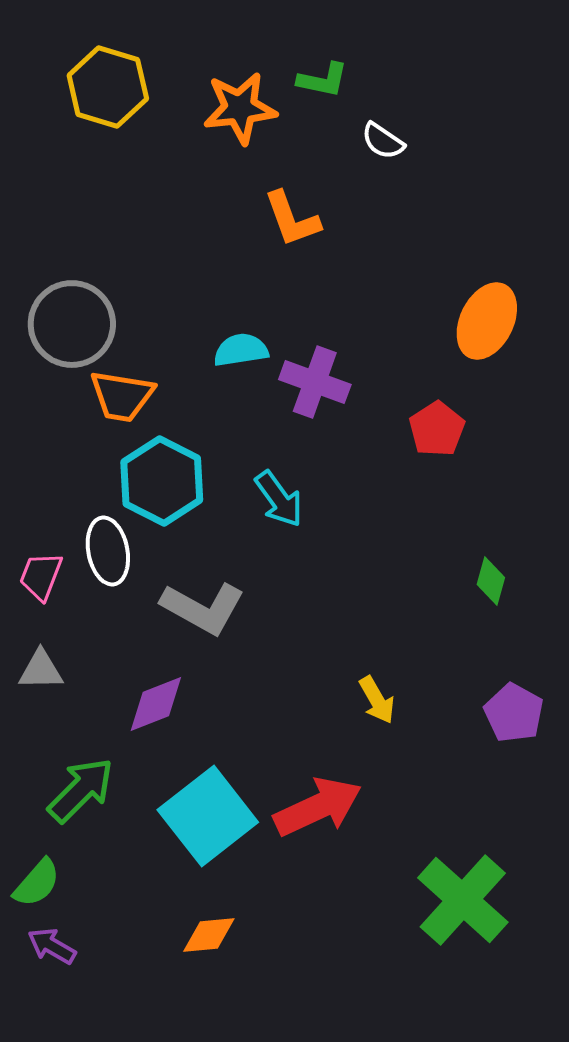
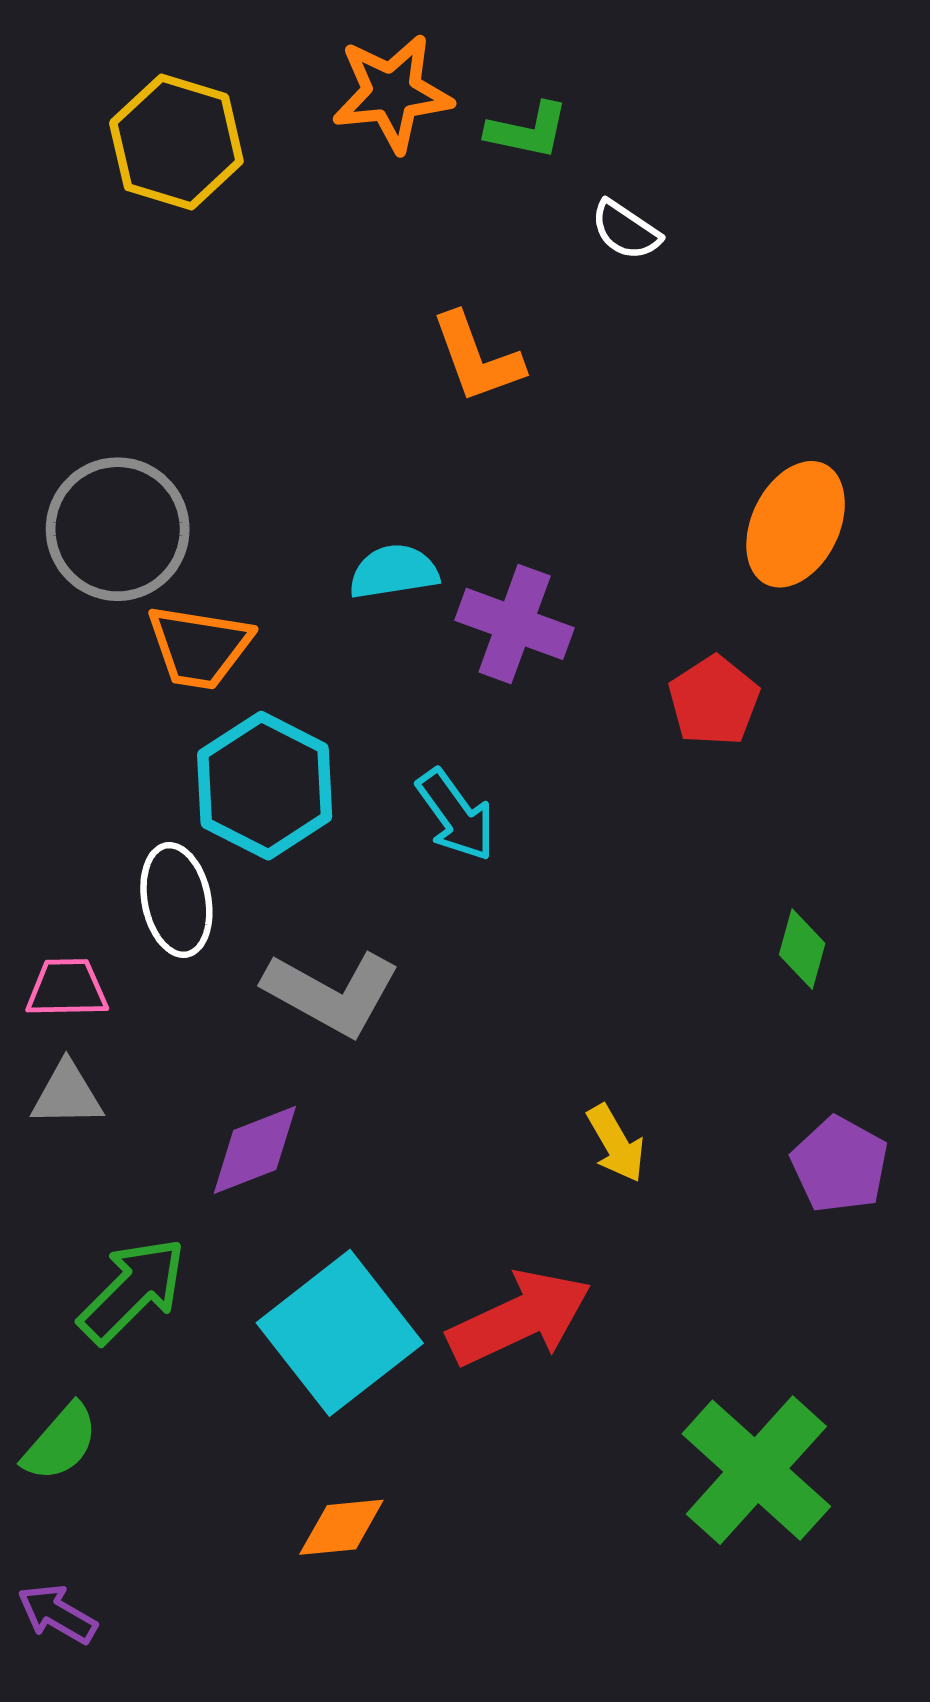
orange star: (240, 108) -> (392, 93), moved
pink trapezoid: (41, 576) -> (67, 988), moved, turned 68
purple arrow: (52, 946) -> (57, 1614), moved

